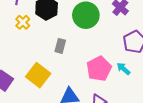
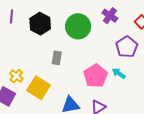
yellow cross: (23, 22) -> (16, 76), moved

